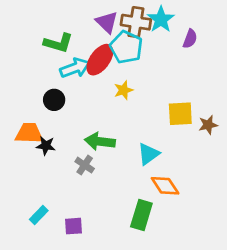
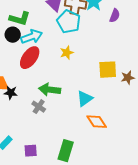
red ellipse: (100, 60) -> (30, 58), moved
black circle: (54, 100) -> (13, 35), moved
green rectangle: (141, 215) -> (66, 151), moved

